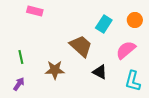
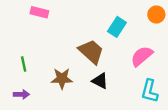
orange circle: (135, 20) -> (156, 15), moved
black triangle: (100, 72) -> (100, 81), moved
purple arrow: (19, 84) -> (21, 94), turned 56

